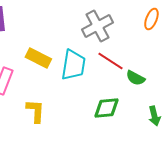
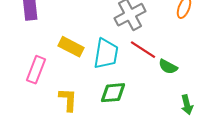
green diamond: (106, 108) -> (113, 93), moved

